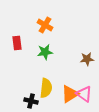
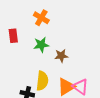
brown star: (87, 59) -> (61, 56), moved

